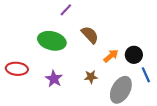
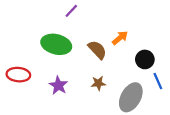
brown semicircle: (90, 35) -> (97, 50), moved
orange arrow: (111, 56) -> (120, 38), moved

